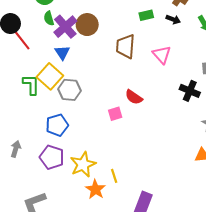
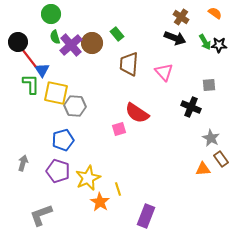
green rectangle: (146, 15) -> (117, 34), moved, turned 64
black arrow: (173, 19) -> (175, 38), size x1.5
blue triangle: (62, 53) -> (42, 70), moved
yellow square: (50, 76) -> (56, 93), turned -30
green L-shape: (31, 85) -> (31, 84), moved
red semicircle: (134, 97) -> (137, 113), size x1.4

